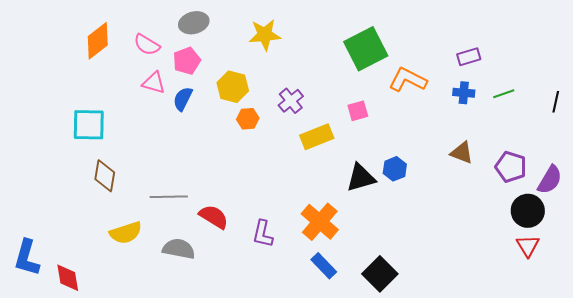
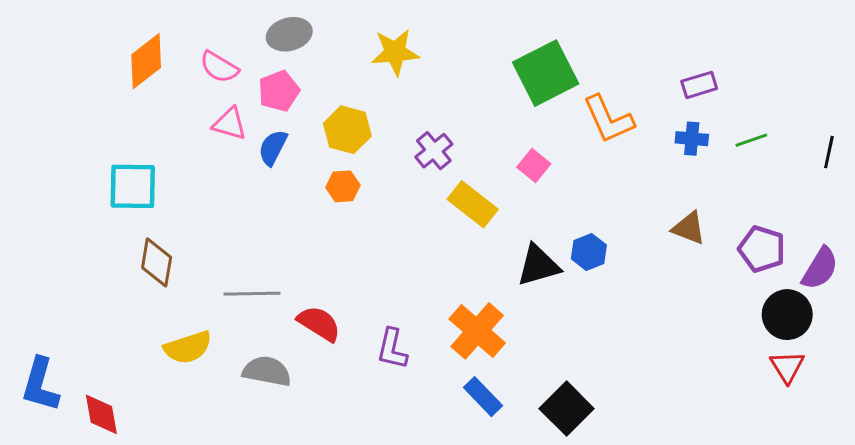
orange L-shape: (408, 80) -> (608, 119), turned -141
pink square: (358, 111) -> (534, 165), turned -35
orange hexagon: (248, 119) -> (343, 186), moved
yellow rectangle: (317, 137) -> (473, 204), turned 60

